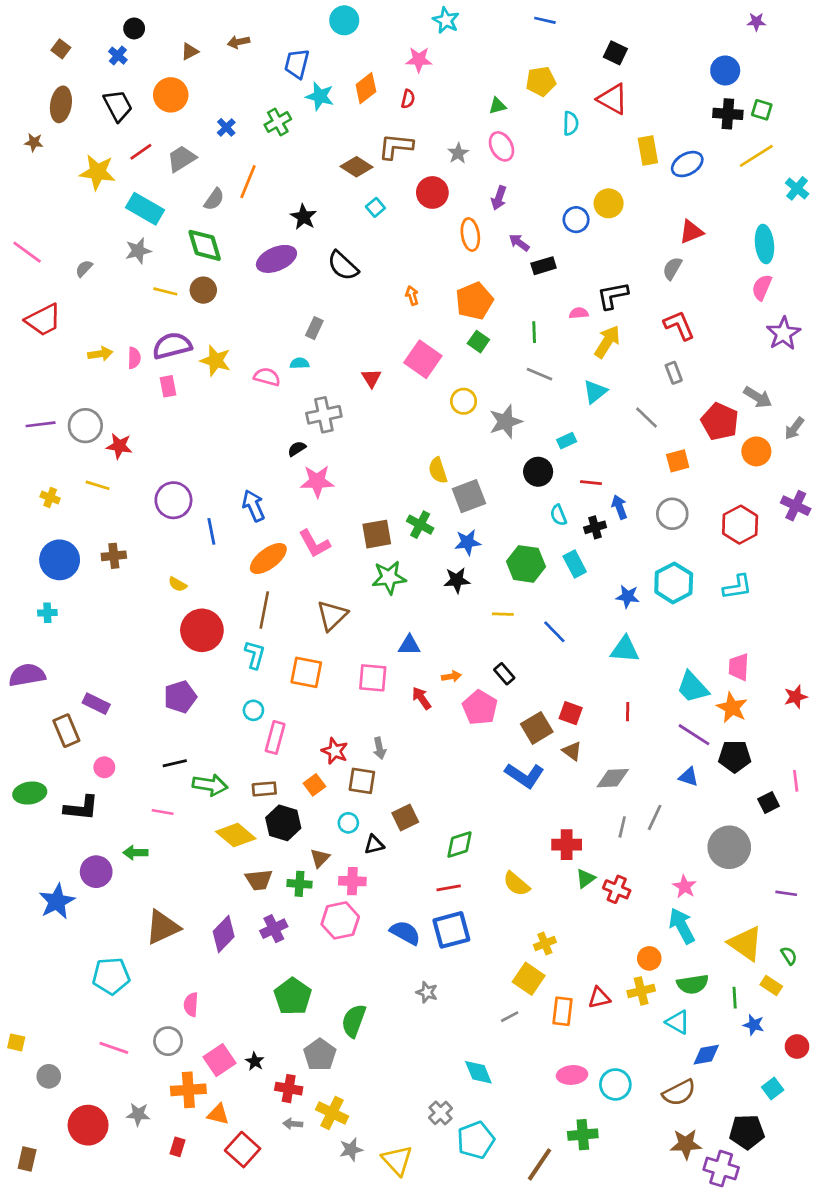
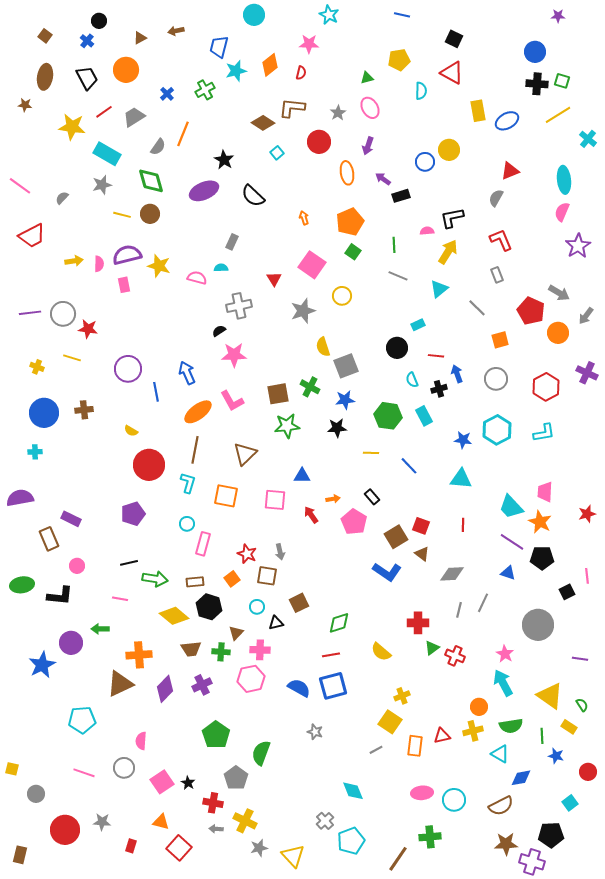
cyan star: (320, 96) -> (236, 71), turned -30
gray star: (506, 422) -> (303, 311), moved
orange cross: (188, 1090) -> (139, 655), moved

